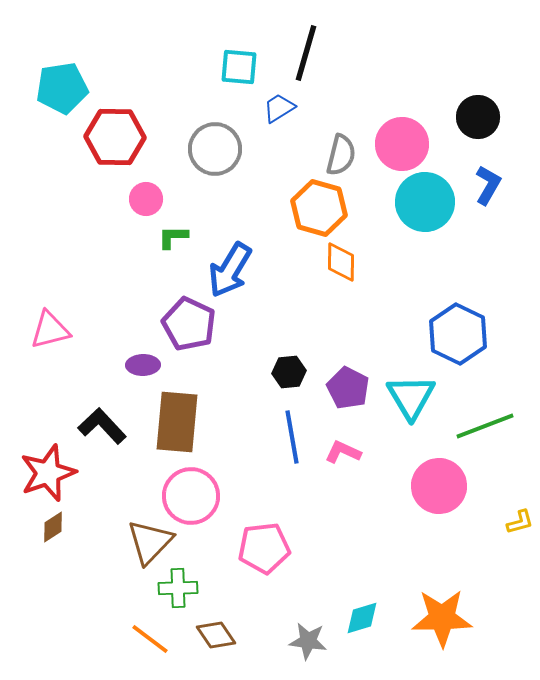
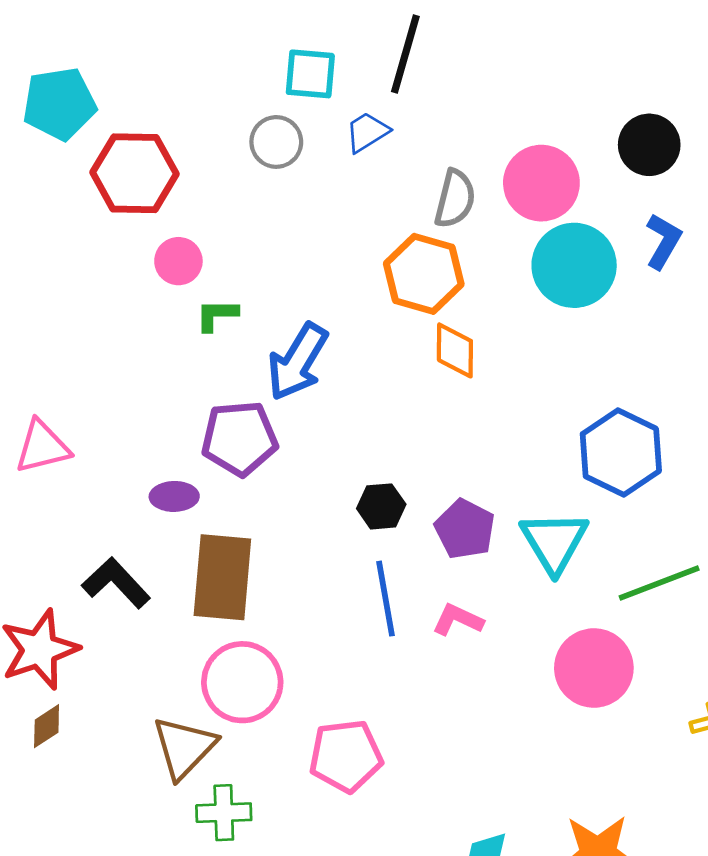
gray circle: (215, 149) -> (276, 142), moved, size x0.7
purple pentagon: (189, 324) -> (239, 438), turned -30

